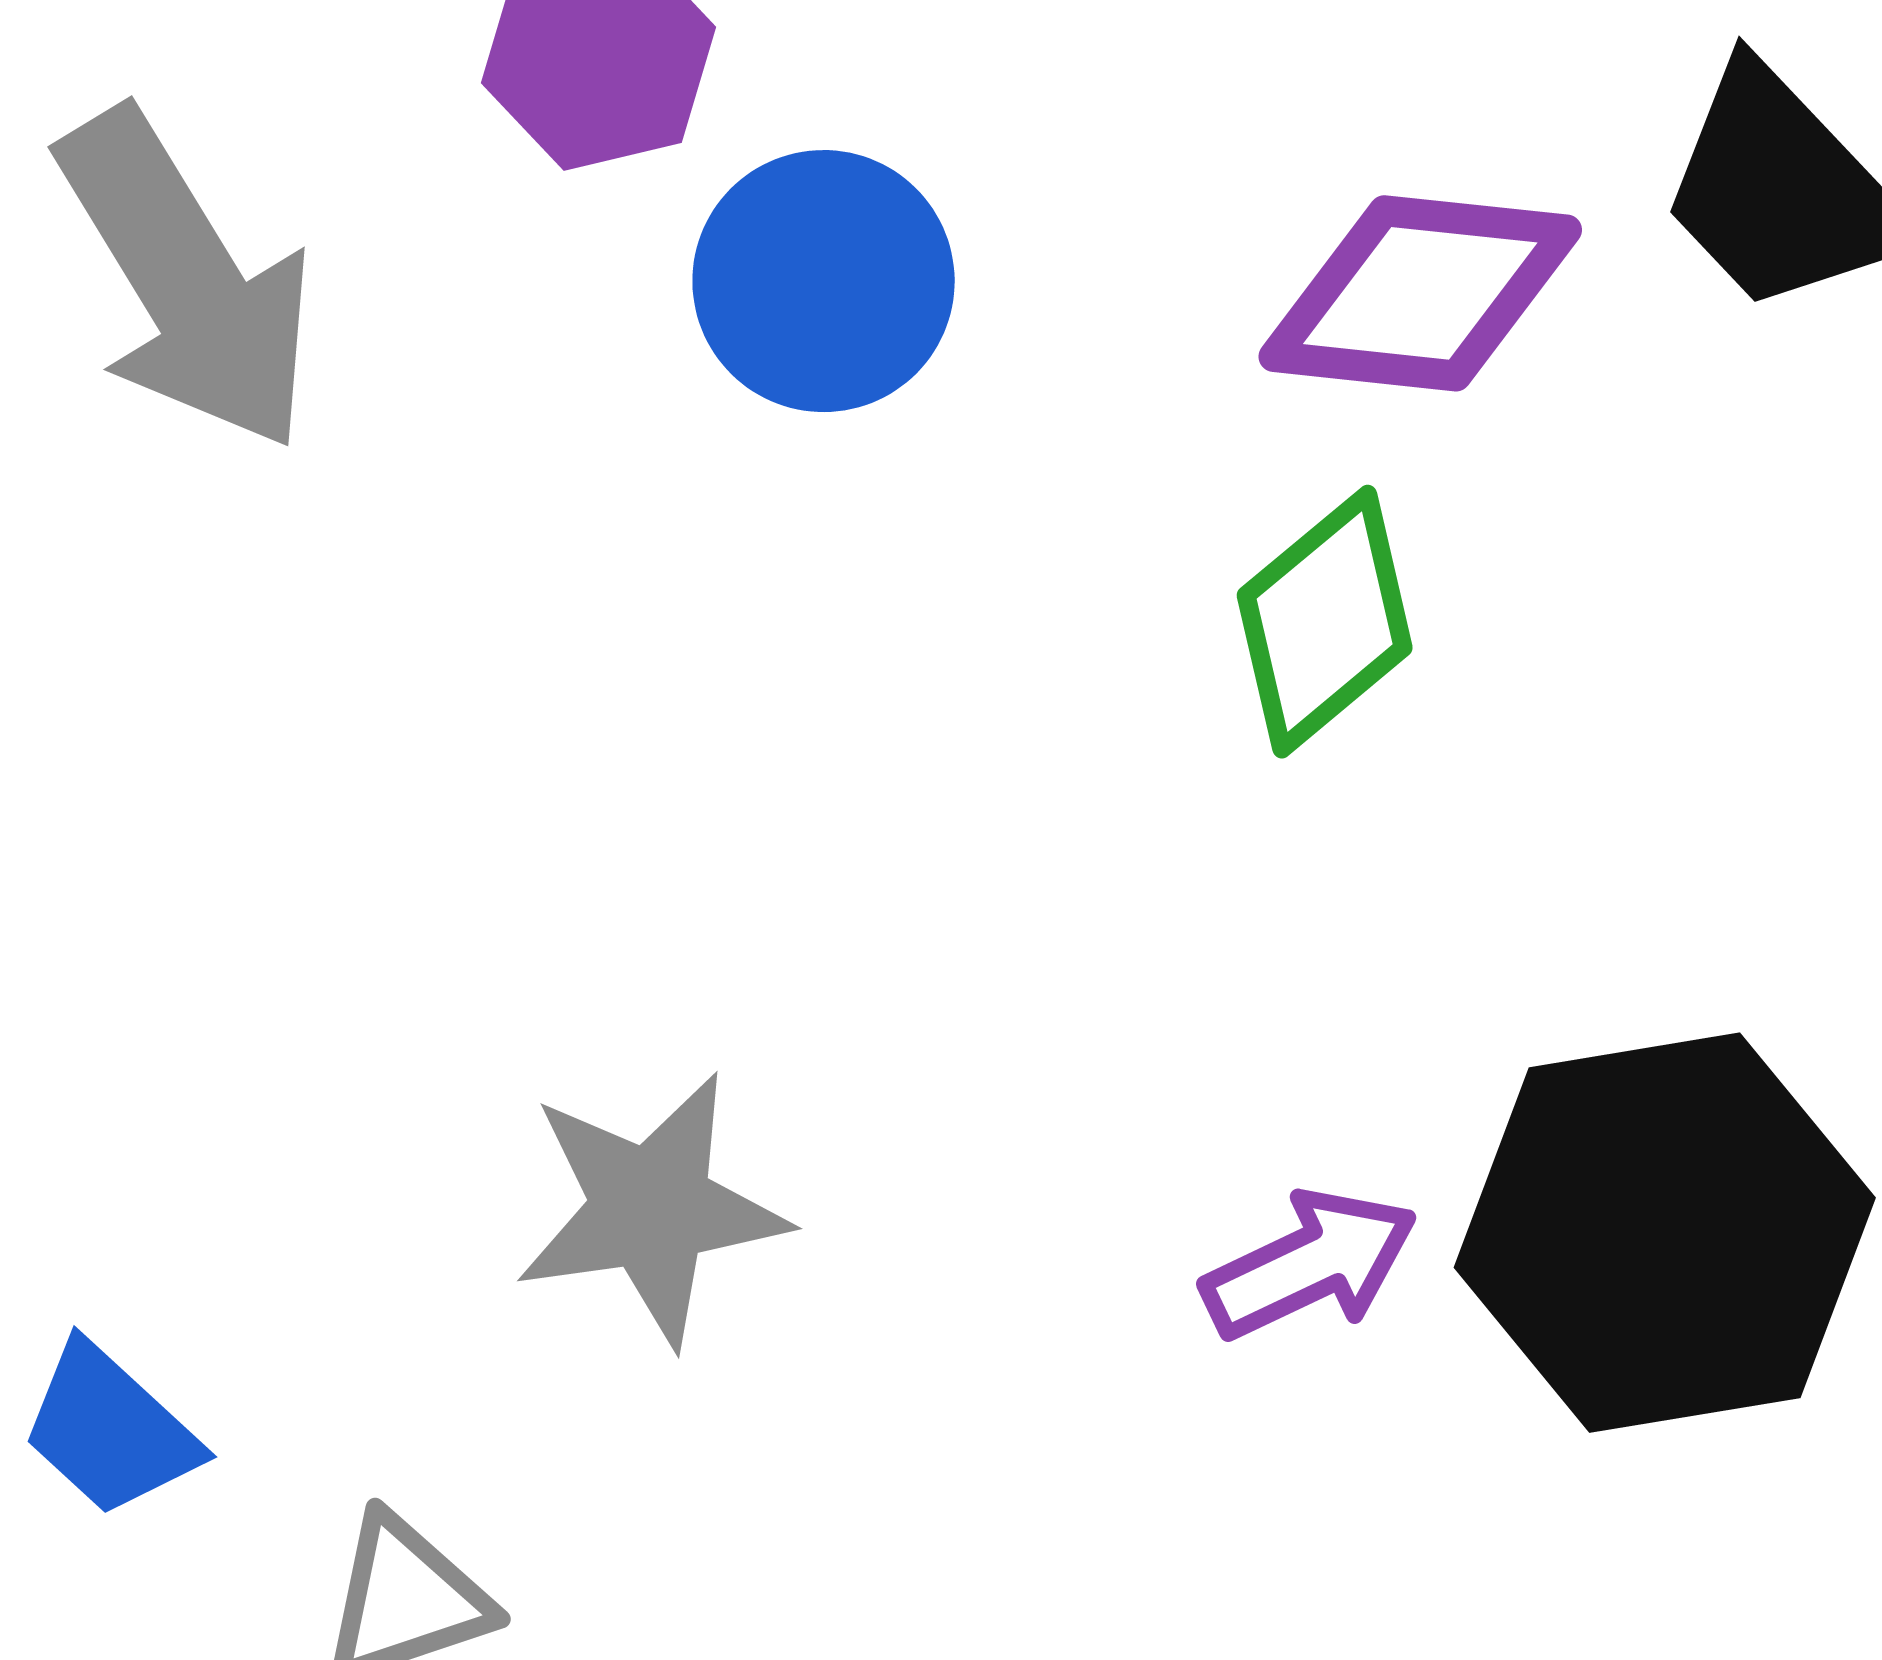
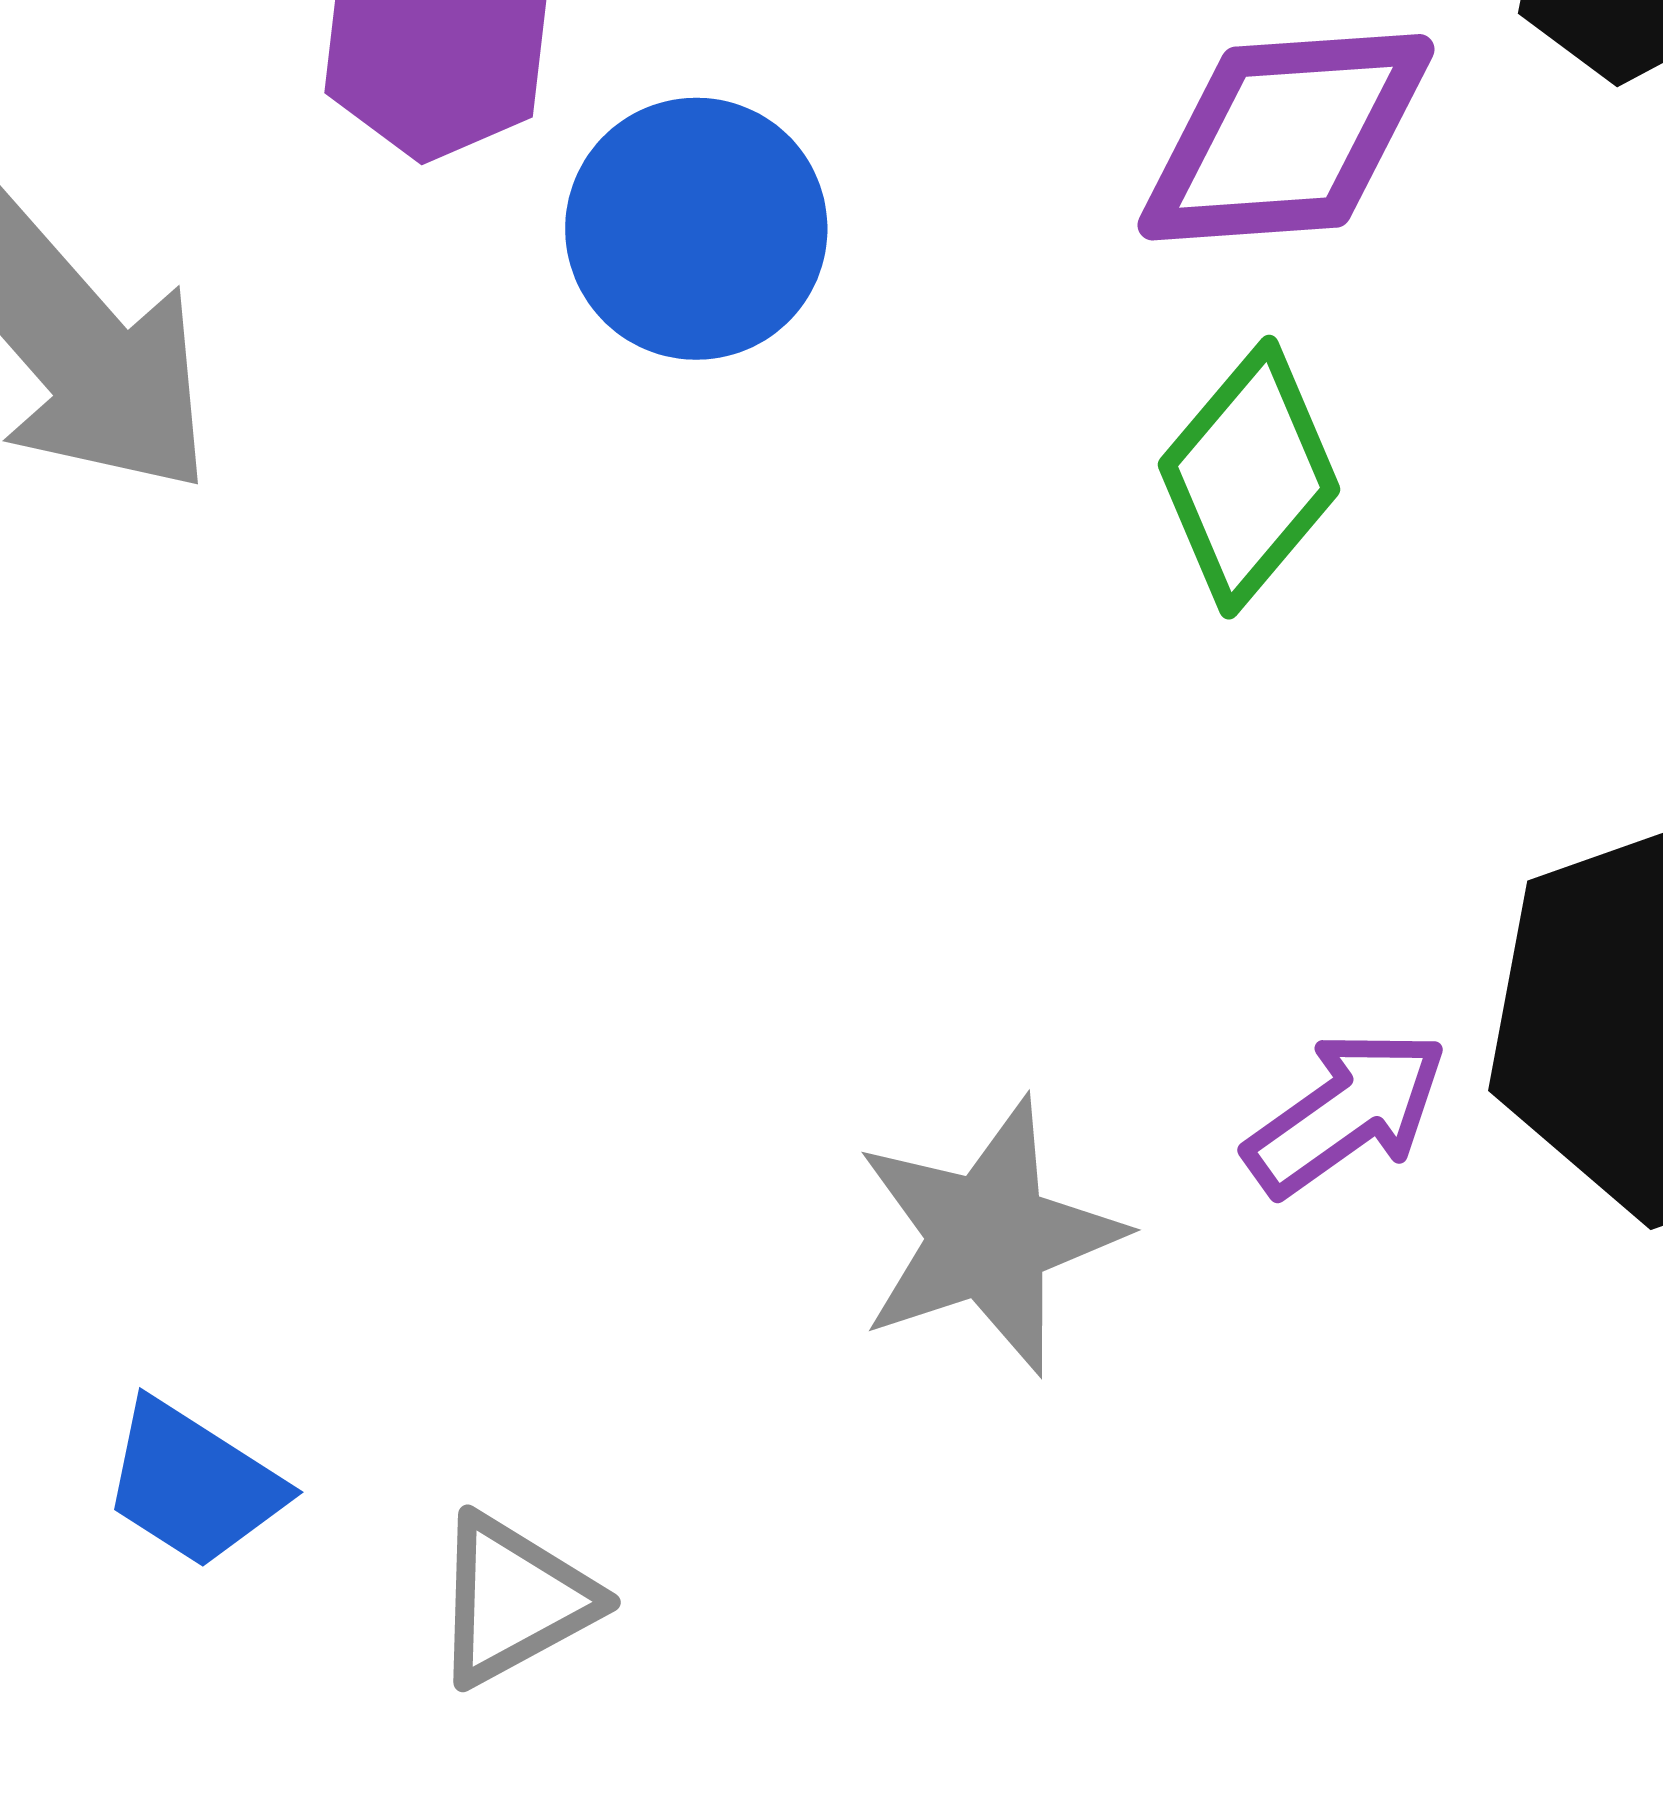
gray star: (651, 1209) -> (988, 1236), moved

